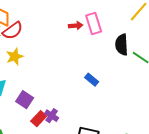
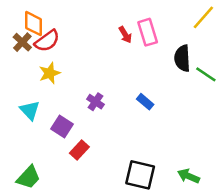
red arrow: (76, 26) -> (125, 35), turned 64
purple cross: (52, 116) -> (95, 102), moved

